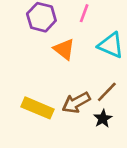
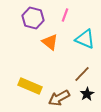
brown arrow: (76, 103) -> (59, 98), moved
black star: (103, 119) -> (87, 94), moved

